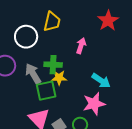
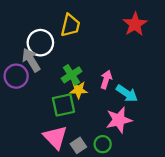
pink arrow: (81, 46) -> (106, 80), moved
green cross: (53, 65) -> (72, 75), turned -36
gray arrow: (33, 74) -> (31, 60), moved

